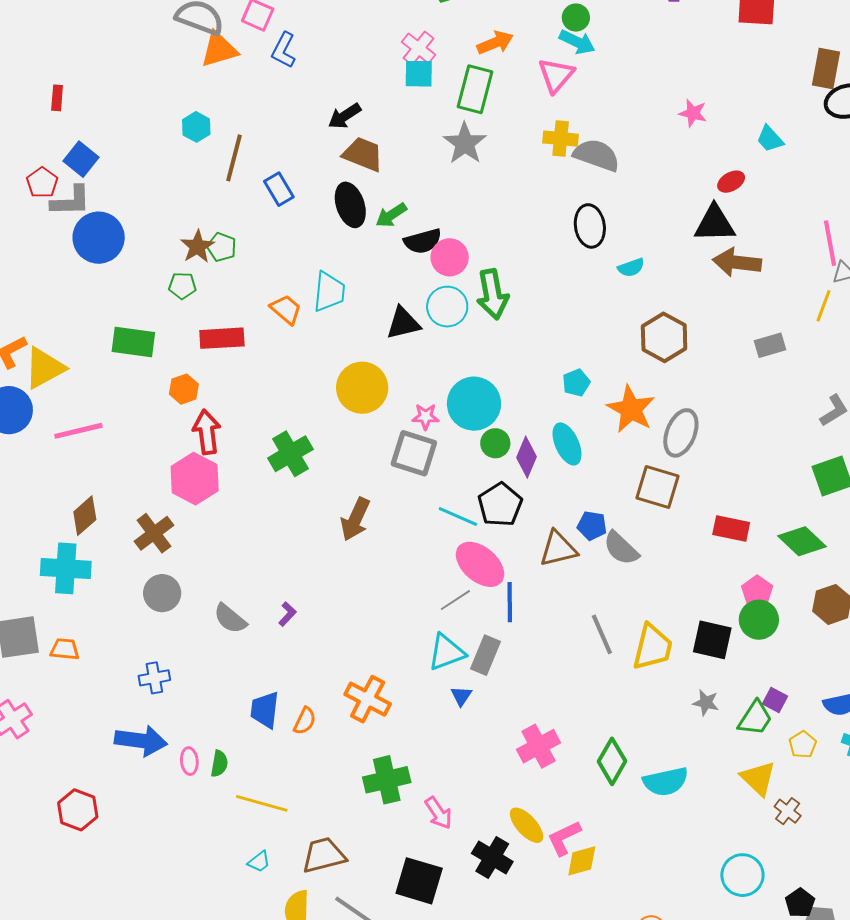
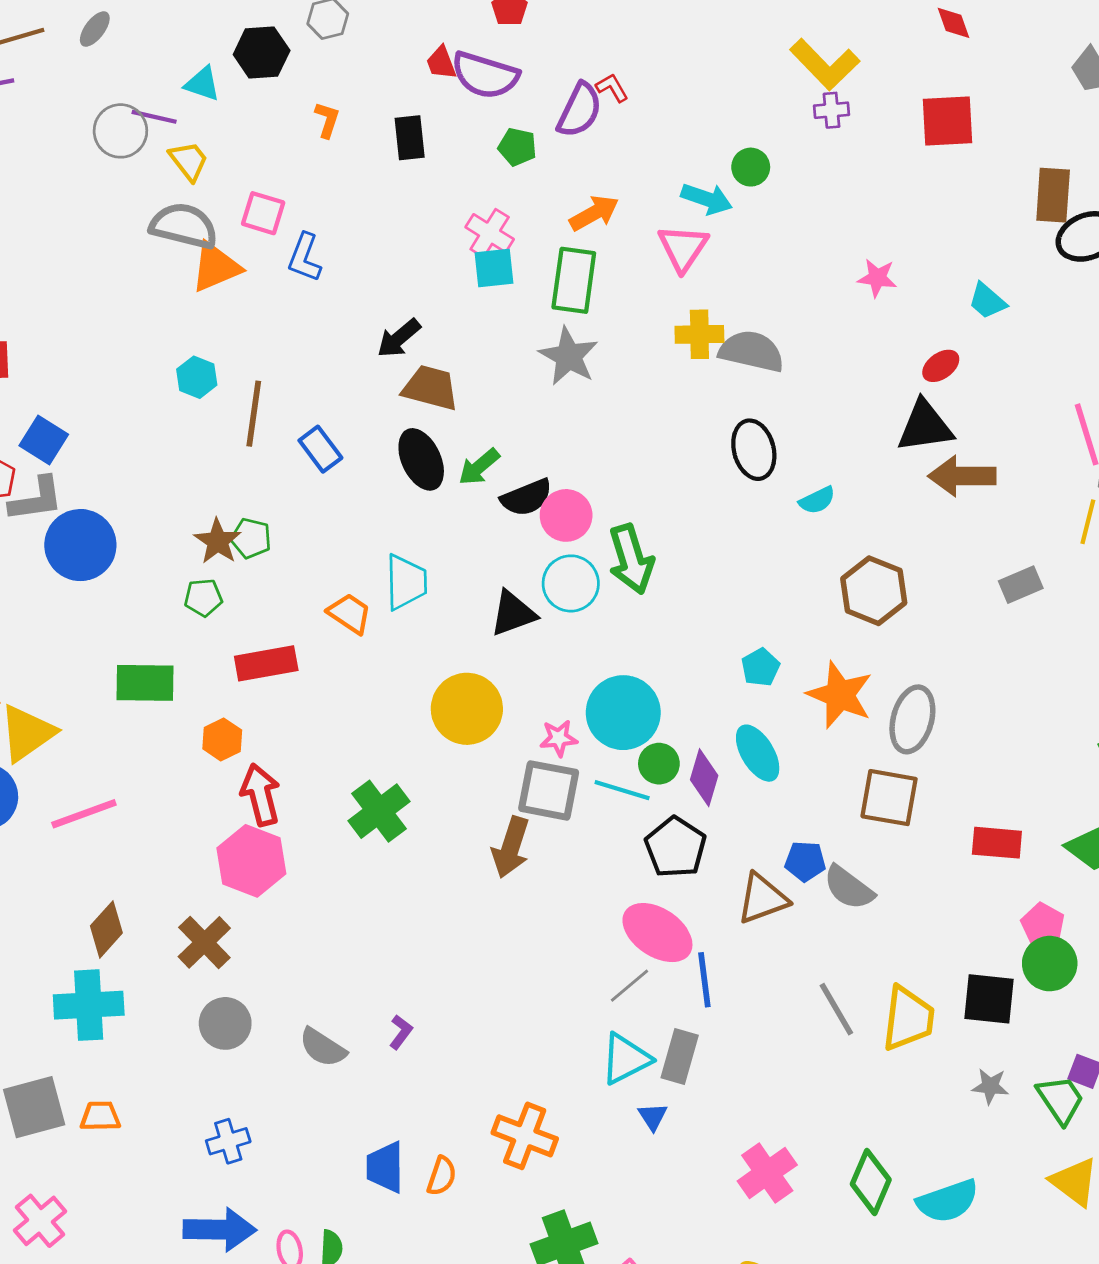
green circle: (576, 18) -> (751, 167), moved
cyan line: (458, 516) -> (622, 790), moved
brown arrow: (355, 519) -> (511, 847), moved
green trapezoid: (755, 718) -> (1060, 1100), turned -60

